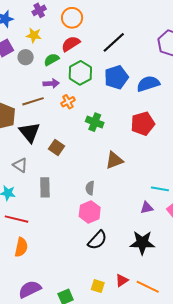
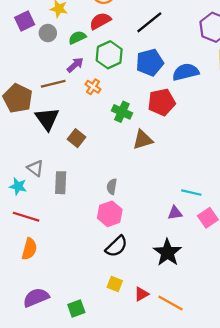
purple arrow: (51, 84) -> (75, 65), turned -42
orange cross: (68, 102) -> (93, 87), turned -32
red pentagon: (143, 124) -> (162, 102), moved
brown triangle: (114, 160) -> (143, 140), moved
gray triangle: (20, 165) -> (35, 168), moved
black star: (142, 243) -> (167, 252), turned 30
yellow square: (98, 286) -> (115, 284), moved

